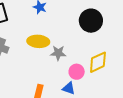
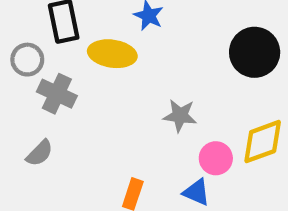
yellow ellipse: (38, 41) -> (112, 54), moved

